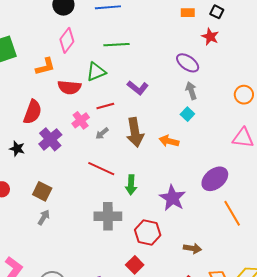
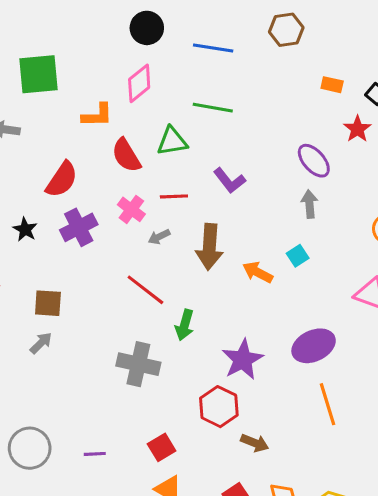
red semicircle: (69, 87) -> (126, 155), turned 40
cyan square: (187, 114) -> (298, 256), moved
pink cross: (81, 120) -> (131, 209), turned -30
brown square: (42, 191) -> (48, 303), turned -36
red hexagon: (148, 232) -> (219, 407), moved

